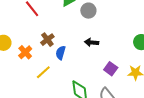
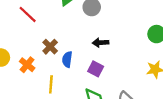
purple square: (111, 69) -> (96, 69), moved
yellow line: (43, 72) -> (51, 84), turned -35

